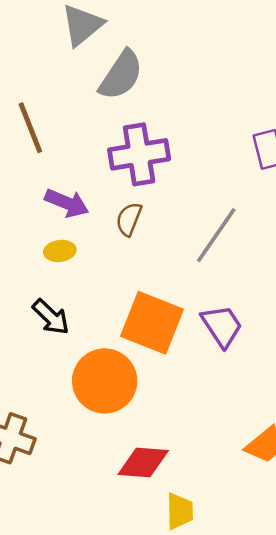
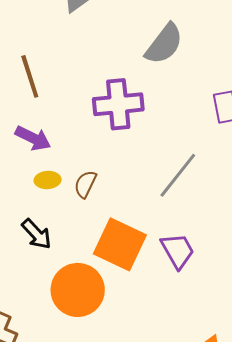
gray semicircle: (121, 75) -> (164, 44), moved
purple arrow: (67, 203) -> (33, 138), moved
brown semicircle: (129, 219) -> (85, 184), moved

